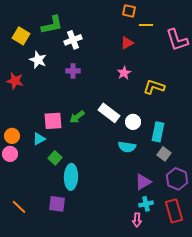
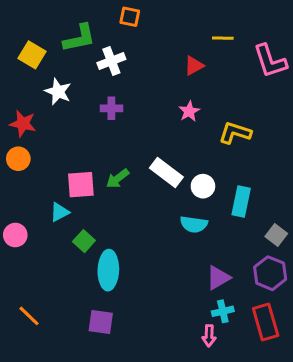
orange square: (129, 11) -> (130, 17), moved
orange circle: (12, 136) -> (18, 159), moved
gray square: (164, 154) -> (276, 235), moved
purple square: (57, 204) -> (101, 322), moved

